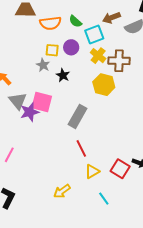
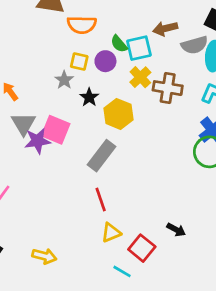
green semicircle: (75, 21) -> (119, 44), moved
yellow hexagon: (104, 85) -> (118, 114), moved
red square: (120, 169) -> (142, 248), moved
yellow arrow: (62, 191) -> (44, 256), moved, turned -138
cyan line: (104, 199) -> (122, 271), turned -32

